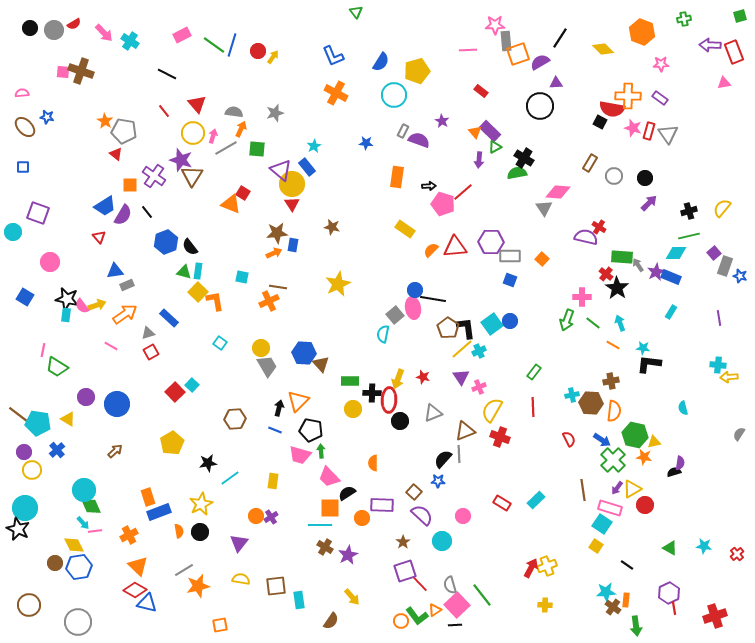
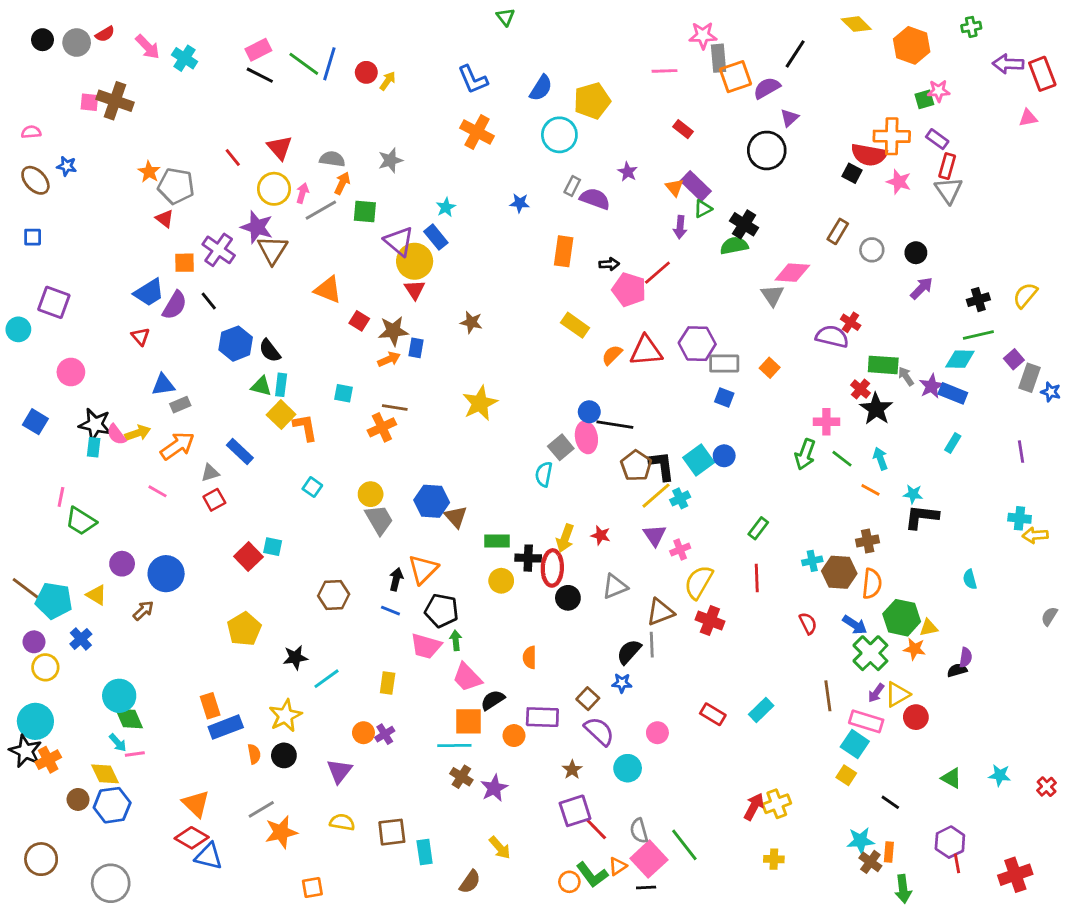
green square: (740, 16) -> (924, 99), moved
yellow diamond: (603, 49) -> (856, 24), moved
black line: (167, 74) -> (260, 75), moved
purple triangle: (556, 83) -> (789, 118), turned -40
red rectangle: (649, 131) -> (947, 166), moved
red square: (243, 193) -> (359, 321), moved
cyan square: (192, 385) -> (273, 547), turned -32
brown arrow: (115, 451) -> (143, 611), moved
orange cross: (129, 535) -> (48, 760), moved

